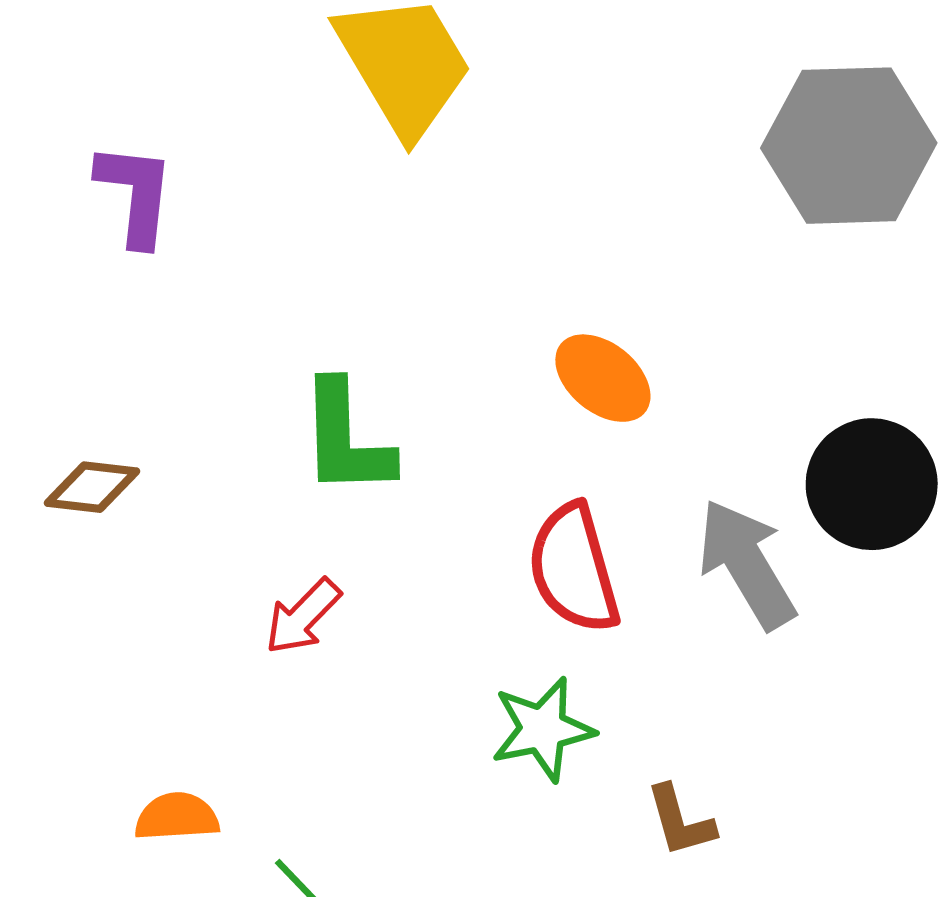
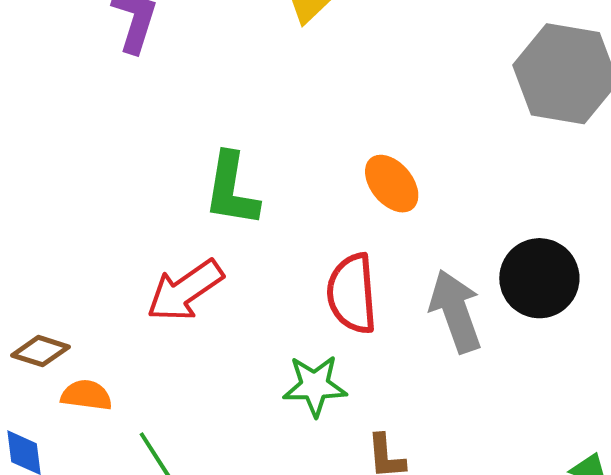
brown diamond: (92, 487) -> (40, 351), moved
red arrow: (303, 616) -> (185, 291), size x1.5

